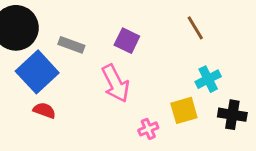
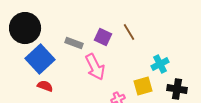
brown line: (195, 28) -> (129, 32), moved
gray rectangle: (71, 45) -> (74, 43), moved

